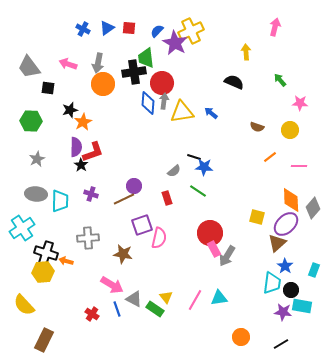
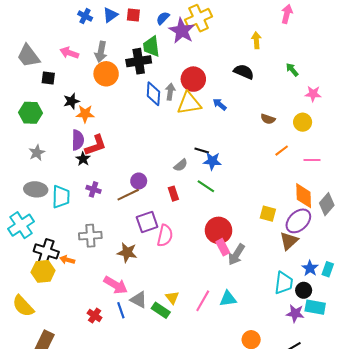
red circle: (162, 83) -> (193, 79), moved
orange star: (83, 122) -> (85, 114), turned 30
blue star: (285, 266) -> (310, 268), moved

